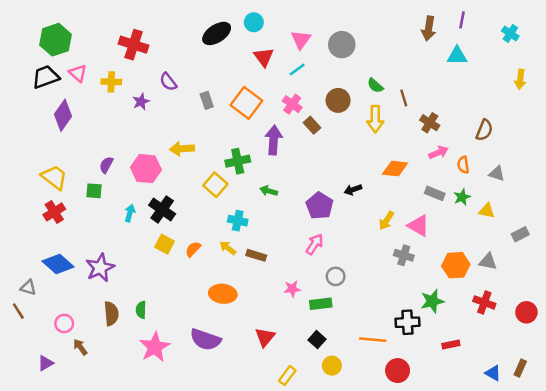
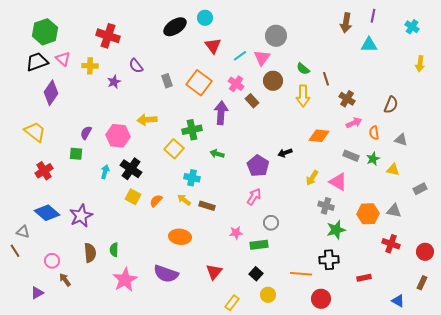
pink triangle: (301, 40) -> (262, 58), moved
yellow trapezoid: (54, 177) -> (35, 132), moved
green star: (432, 301) -> (336, 230), moved
brown rectangle: (520, 368) -> (422, 283), moved

